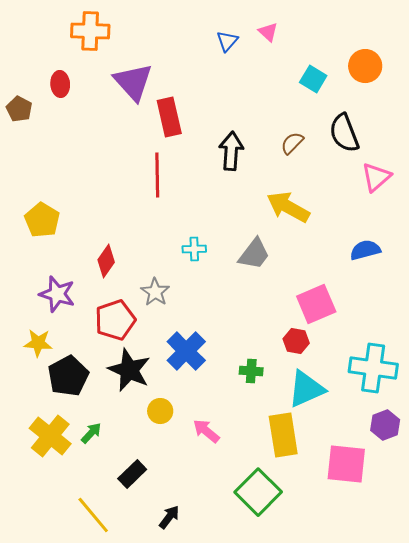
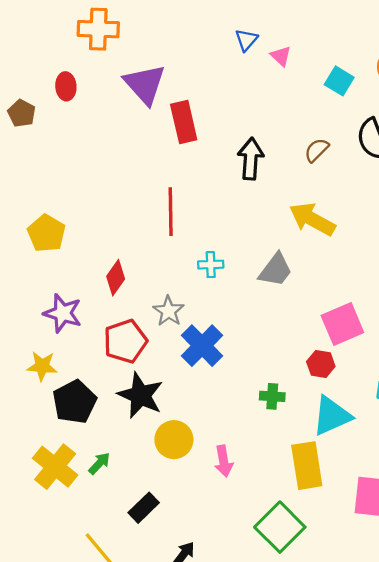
pink triangle: (268, 32) -> (281, 56), moved
red line: (157, 175) -> (171, 212), moved
blue cross: (186, 351) -> (202, 346), moved
yellow circle: (160, 411) -> (174, 440), size x1.4
pink arrow: (206, 431) -> (224, 461), turned -140

